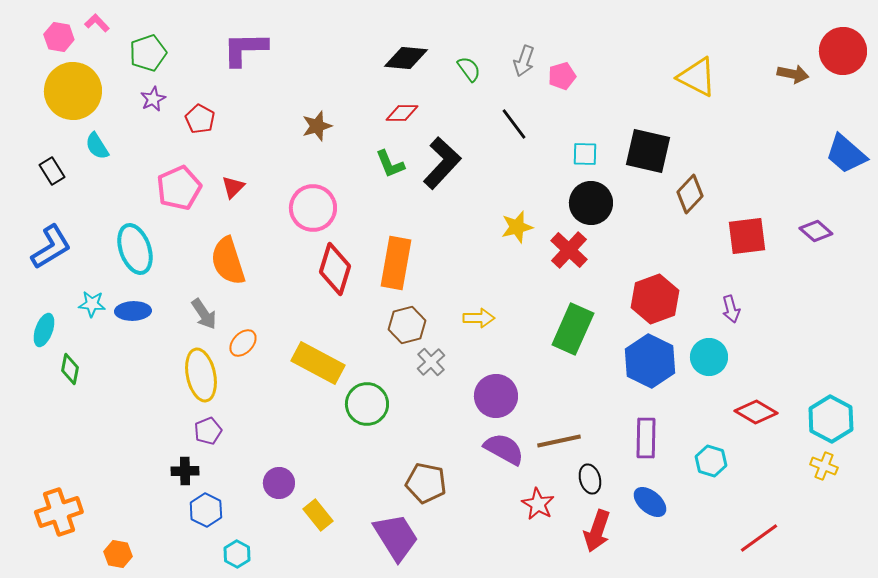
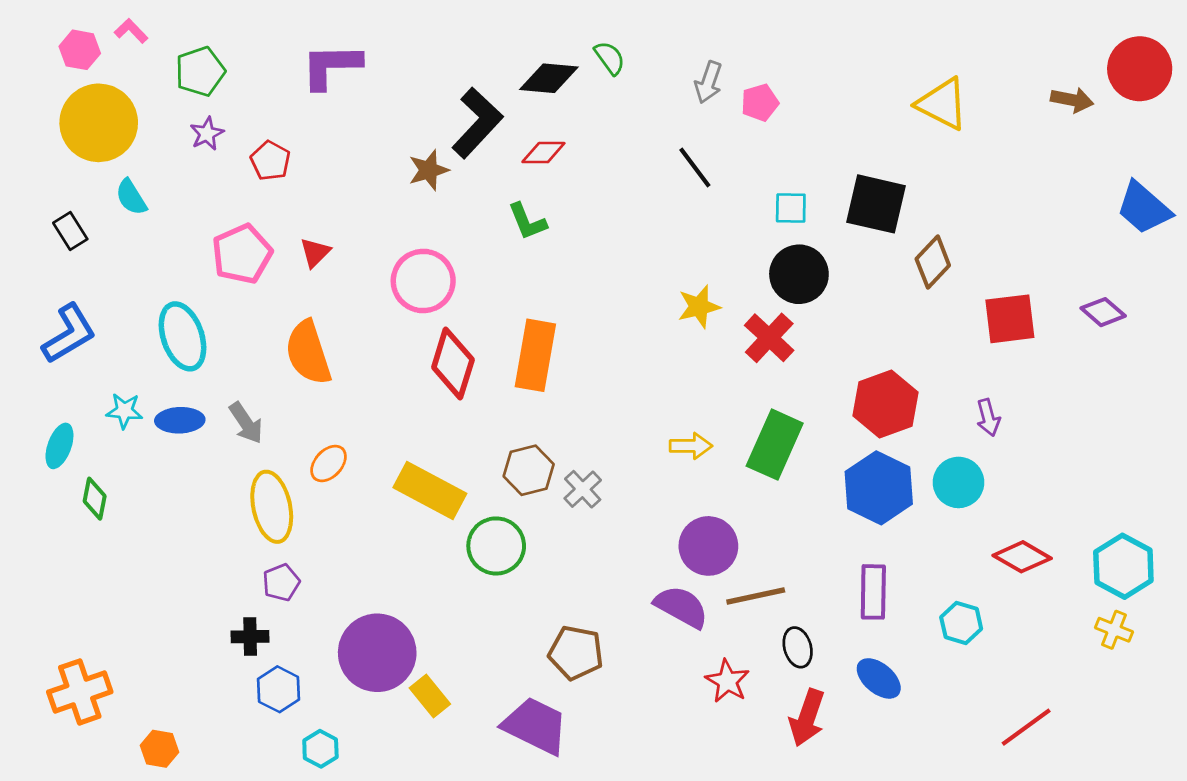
green semicircle: (469, 69) -> (610, 58), moved
black L-shape: (442, 163) -> (477, 123), moved
gray arrow: (204, 314) -> (246, 423), moved
yellow arrow: (479, 318) -> (691, 446), moved
brown hexagon: (407, 325) -> (529, 470), moved
purple circle: (496, 396) -> (708, 546), moved
purple circle: (279, 483) -> (377, 653), size x1.8
purple trapezoid: (396, 537) -> (535, 726), turned -32

